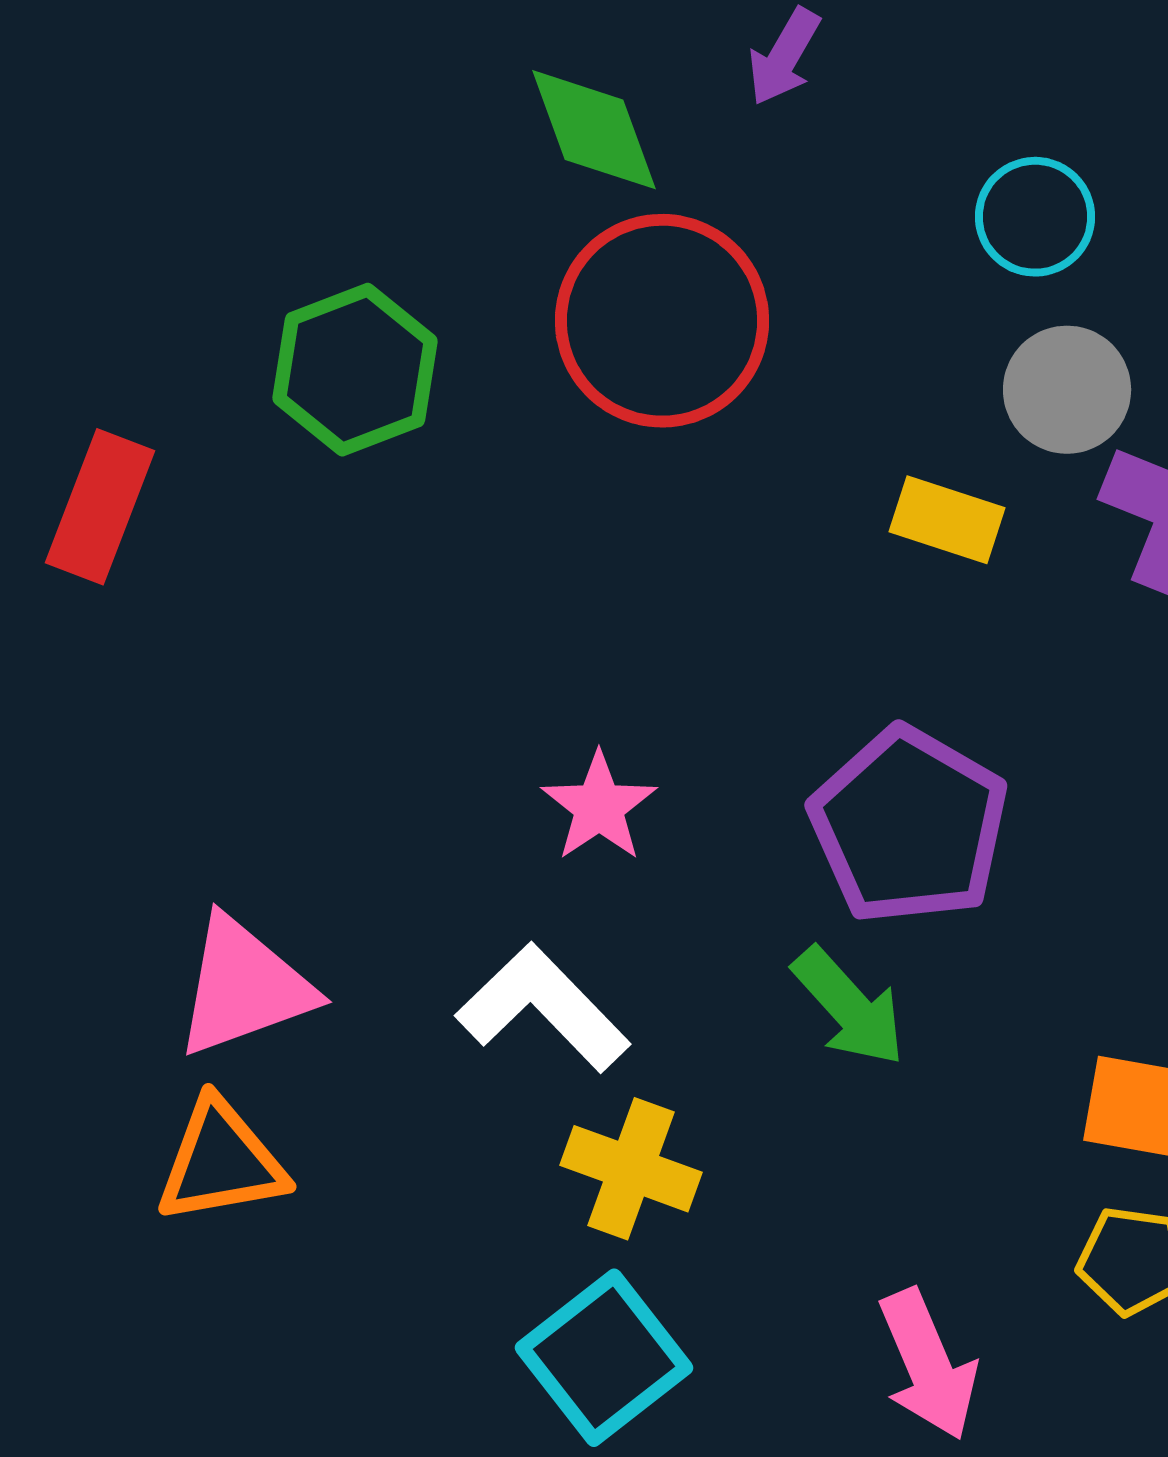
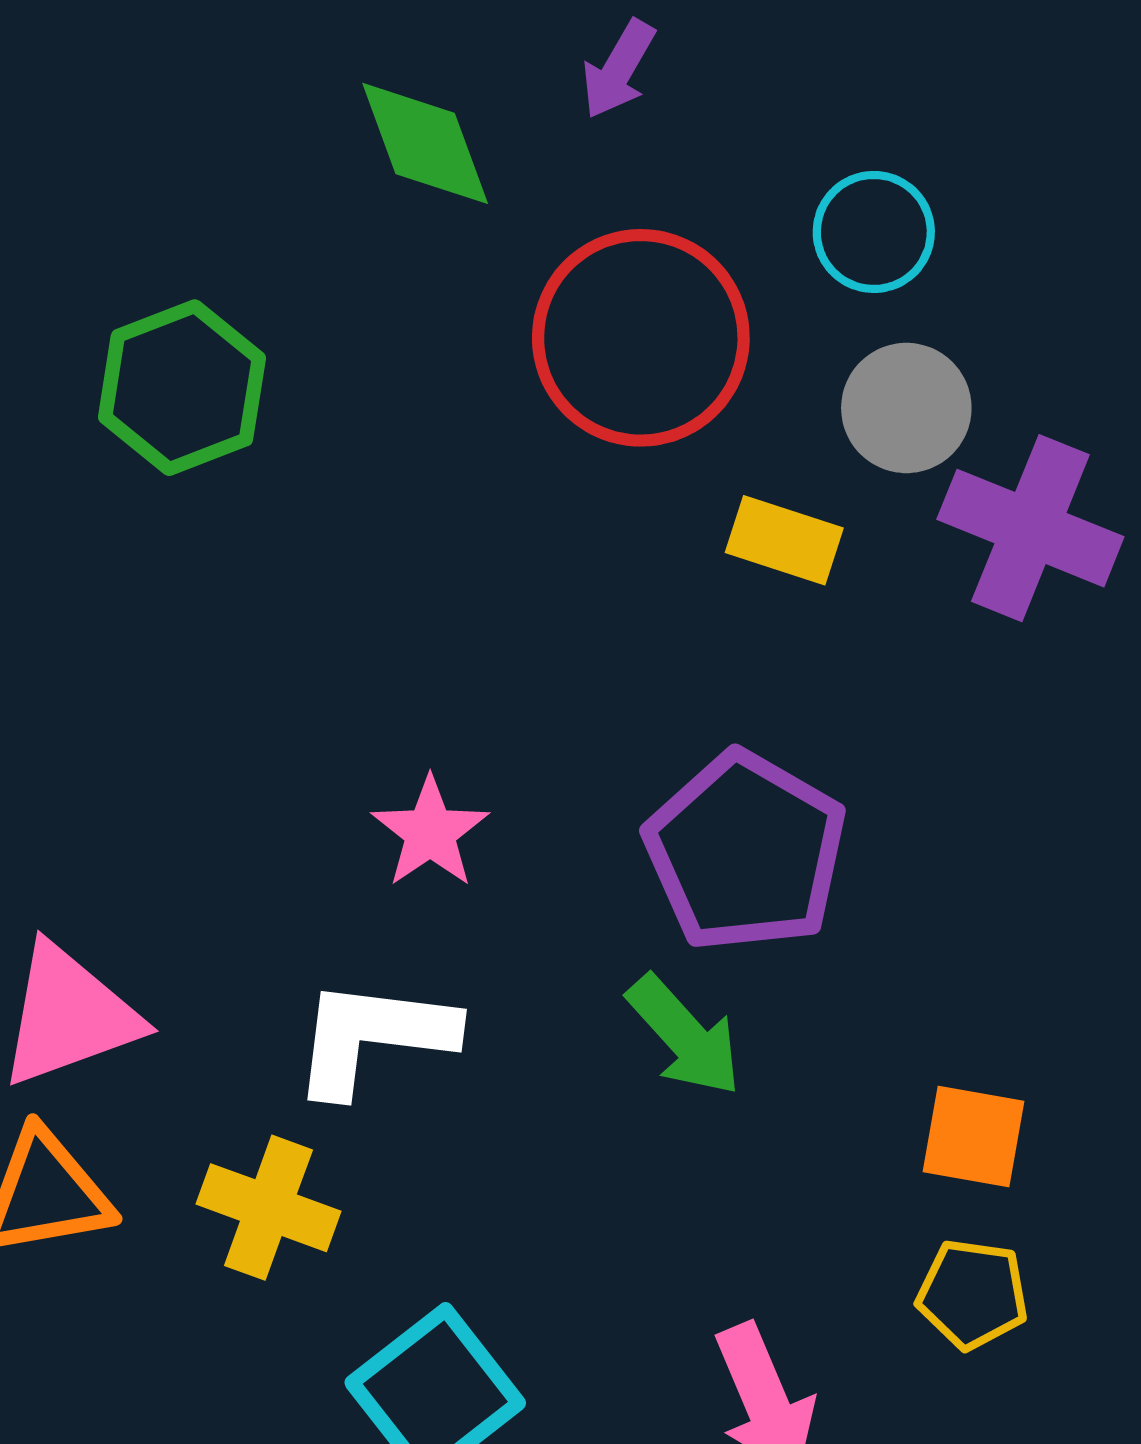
red circle: (662, 321) -> (641, 338), moved
white L-shape: (543, 1008) -> (373, 1037), turned -39
yellow cross: (631, 1169) -> (268, 1208), moved

